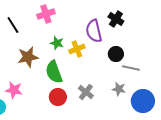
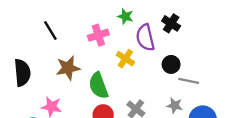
pink cross: (46, 14) -> (98, 35), moved
green star: (57, 43) -> (125, 16), moved
yellow cross: (77, 49) -> (125, 59), turned -35

